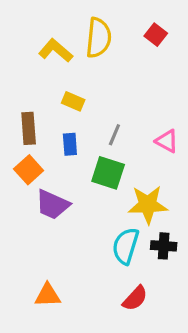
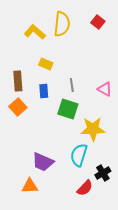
gray line: (114, 135) -> (72, 85), turned -32
purple trapezoid: (52, 205) -> (43, 162), moved
black cross: (164, 246) -> (103, 173), moved, turned -35

